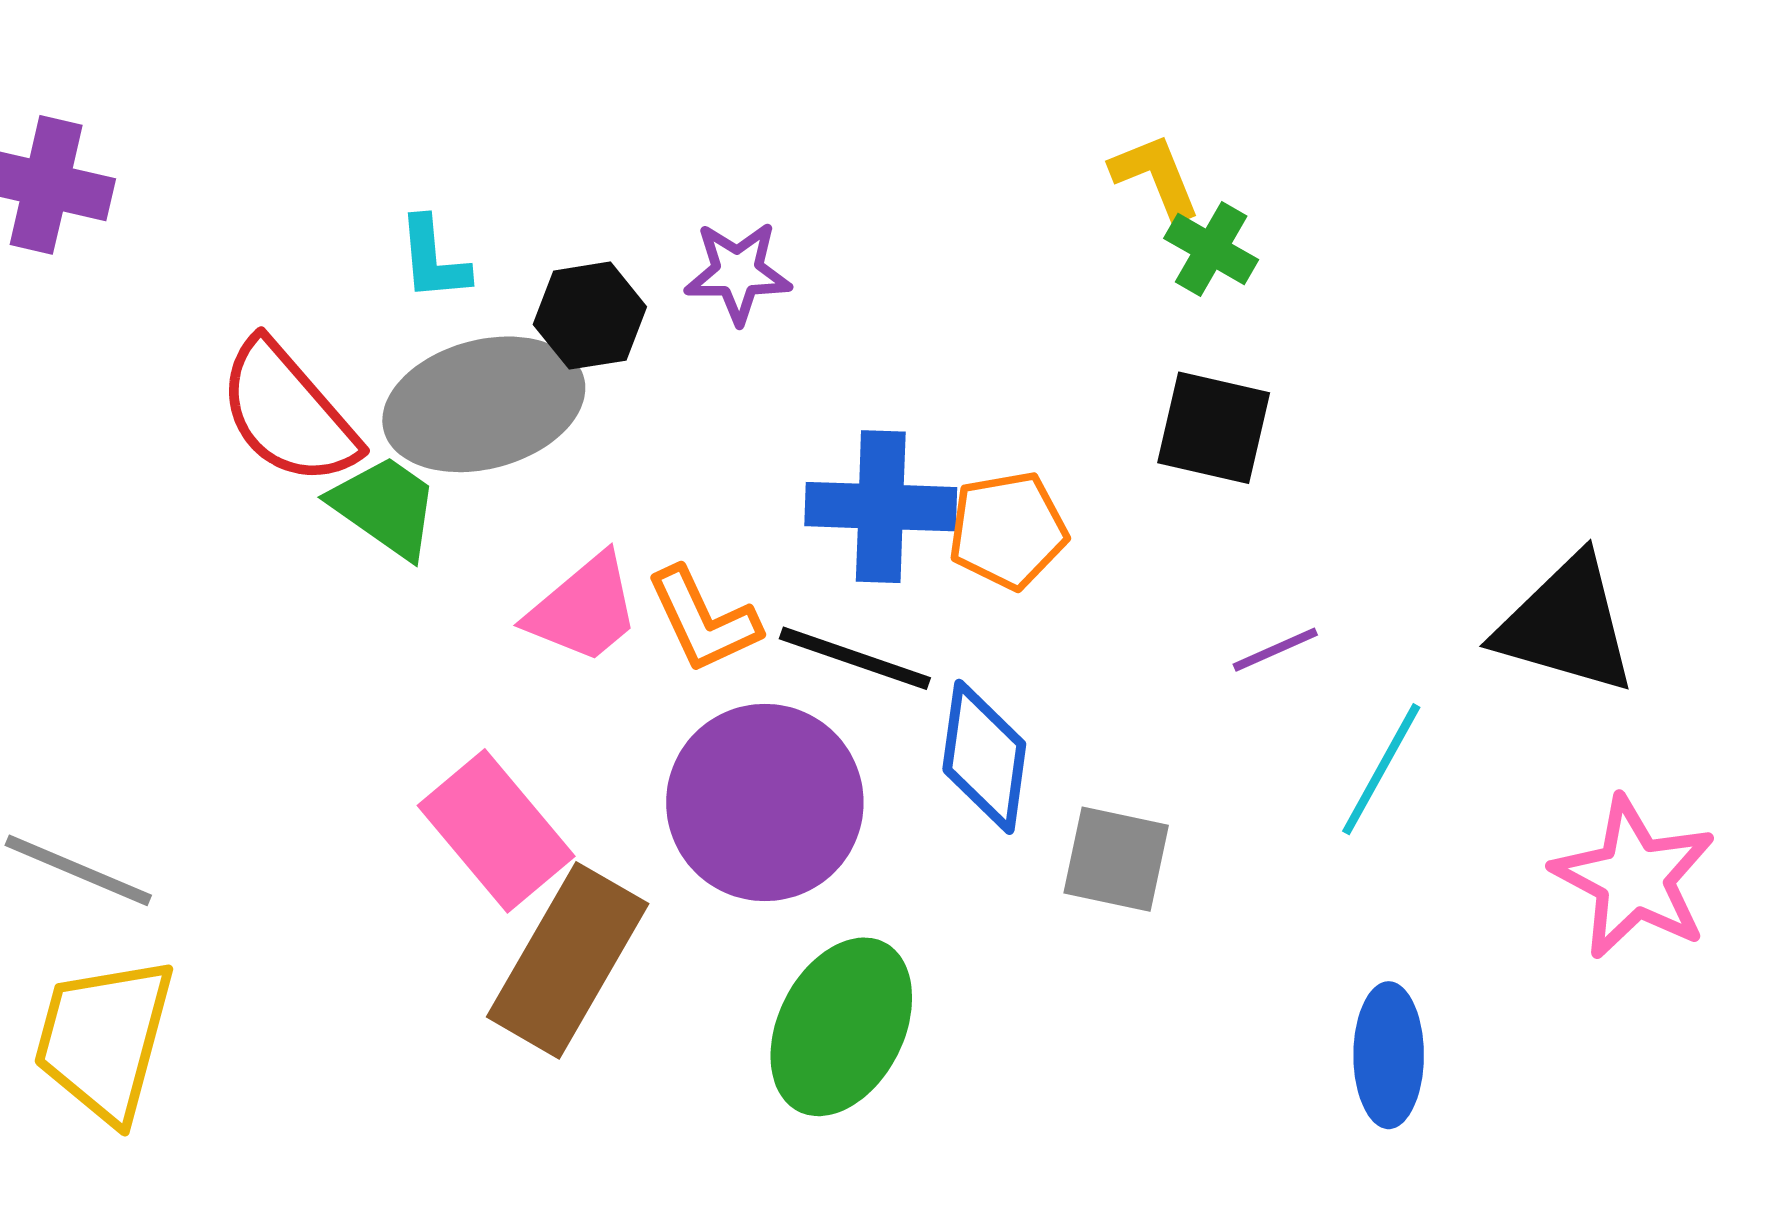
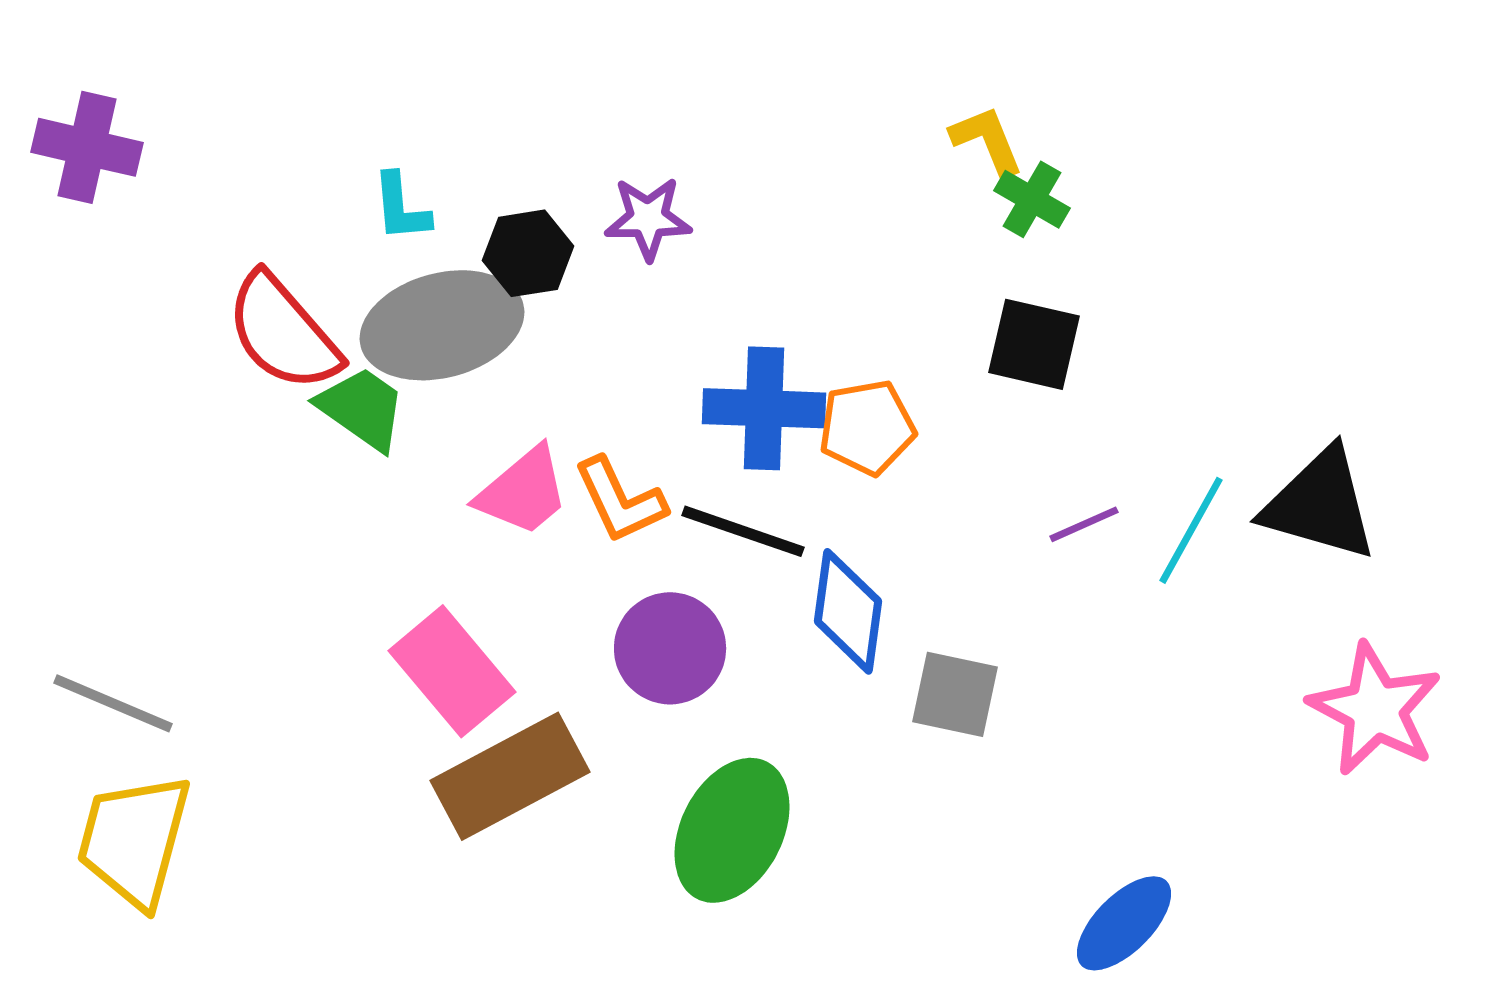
cyan line: (1381, 769) -> (1191, 530), moved
purple circle: (765, 802) -> (670, 648), size x0.7
brown rectangle: (568, 960) -> (510, 776), turned 32
blue ellipse: (1389, 1055) -> (1124, 923), moved, turned 45

